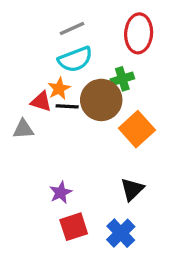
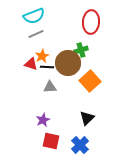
gray line: (72, 28) -> (36, 34), moved
cyan semicircle: (75, 59) -> (34, 16), moved
gray triangle: (23, 129) -> (50, 87), moved
red square: (74, 227) -> (51, 141), turned 30

